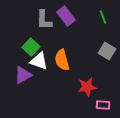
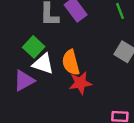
red star: (87, 87) -> (80, 83), moved

